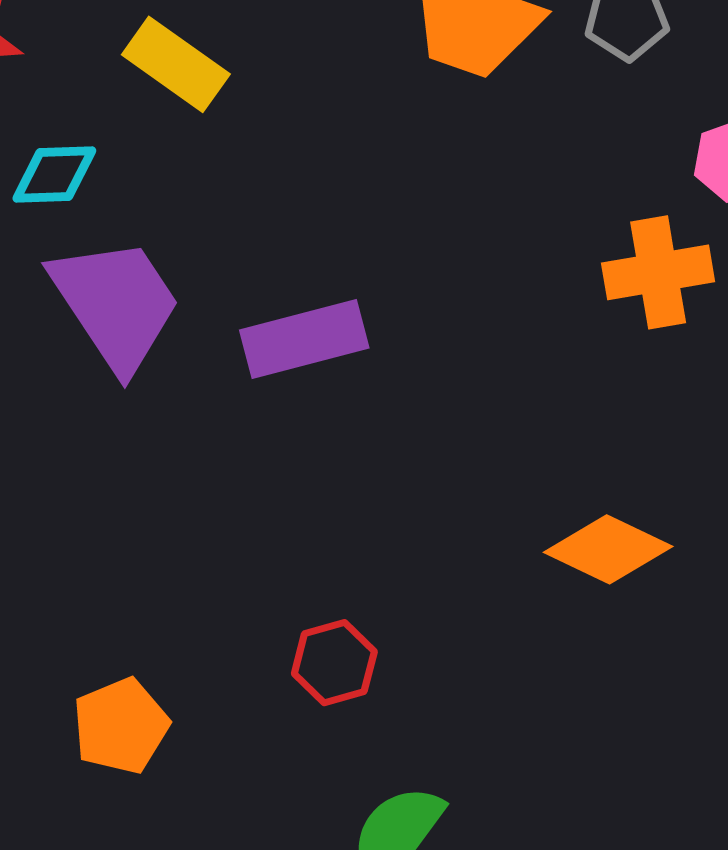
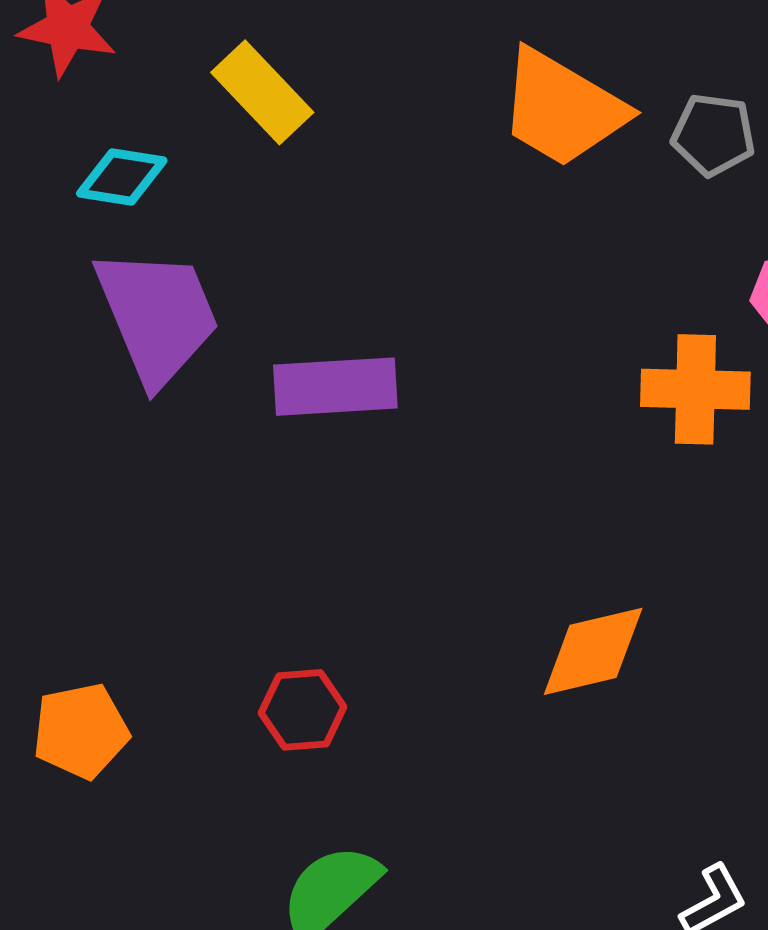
orange diamond: (608, 549) -> (593, 651), turned -50

